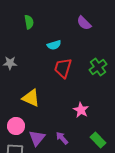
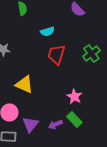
purple arrow: (62, 138) -> (55, 125), turned -72
green rectangle: (98, 140) -> (74, 120), moved

